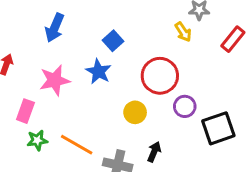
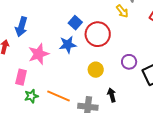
blue arrow: (55, 28) -> (21, 27), moved
blue star: (98, 71) -> (68, 45), turned -30
red circle: (160, 76) -> (98, 34), moved
black arrow: (154, 152) -> (112, 95), turned -32

